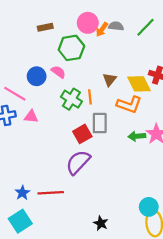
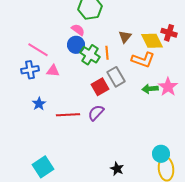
blue circle: (37, 76) -> (76, 45), moved
gray rectangle: (100, 123) -> (116, 77), turned -30
purple semicircle: (78, 162) -> (96, 113), size x0.7
blue star: (22, 193) -> (39, 104), moved
red line: (51, 193) -> (68, 115), moved

